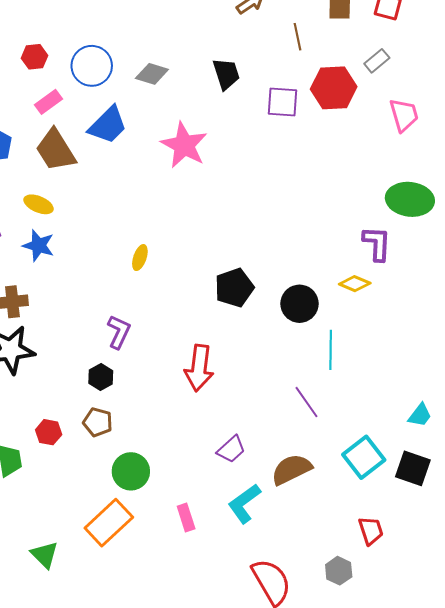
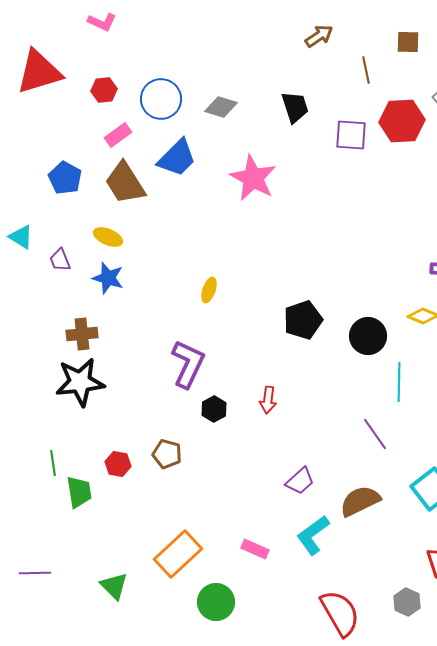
purple L-shape: (119, 332) -> (188, 364), size x1.4
red arrow: (199, 368) -> (268, 400), size x0.6
black hexagon: (101, 377) -> (214, 409), moved
green circle: (131, 471) -> (216, 602), moved
pink rectangle: (186, 518) -> (255, 549), turned -48

